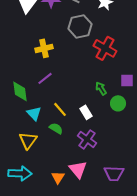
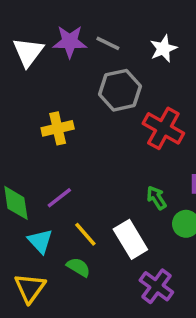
purple line: (45, 78) -> (59, 198), moved
white rectangle: (86, 112) -> (130, 239), size x1.5
purple cross: (87, 139) -> (156, 286), moved

